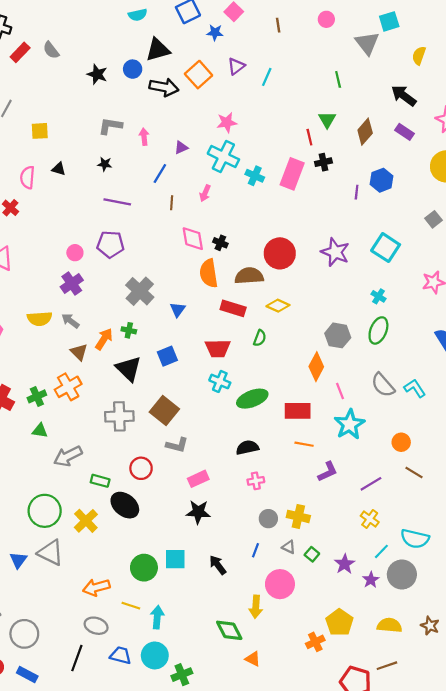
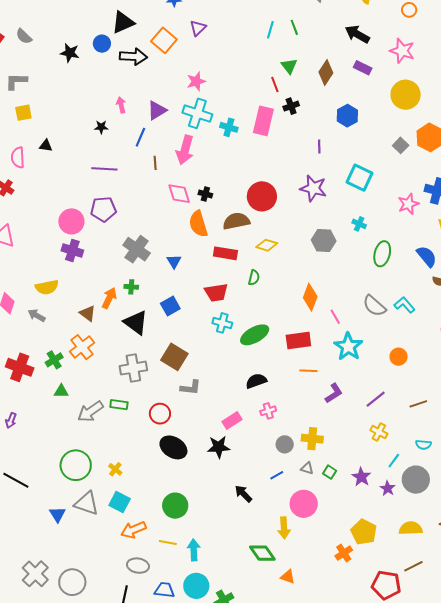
cyan line: (267, 77) -> (270, 30), moved
gray L-shape: (110, 126) -> (16, 81), moved
purple triangle: (181, 148) -> (157, 110), size x1.5
black star: (105, 164) -> (101, 127), moved
purple line: (357, 192) -> (319, 146), moved
pink arrow: (205, 193) -> (185, 150), size x1.8
pink circle: (75, 253) -> (71, 221), size x1.6
purple cross: (72, 283) -> (72, 251), turned -30
gray arrow: (70, 321) -> (37, 315), moved
green ellipse: (378, 330) -> (382, 254), moved
gray hexagon: (338, 335) -> (324, 241), moved
brown line: (414, 473) -> (418, 404), moved, turned -42
pink rectangle: (198, 479) -> (232, 420), moved
green rectangle: (100, 481) -> (119, 405), moved
black ellipse: (125, 505) -> (173, 447), moved
yellow cross: (86, 521) -> (115, 469), size x0.6
cyan semicircle: (415, 539) -> (423, 445), size x0.6
blue line: (256, 550) -> (277, 475), turned 48
cyan square: (175, 559) -> (120, 502), moved, turned 35

